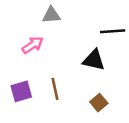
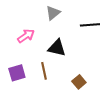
gray triangle: (51, 15) -> (53, 13), moved, turned -35
black triangle: (94, 60) -> (57, 48), moved

